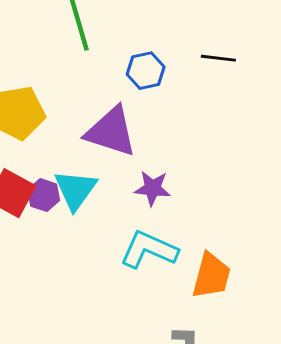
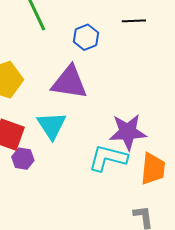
purple star: (152, 188) -> (128, 132), moved, size x1.5
purple hexagon: (44, 195) -> (23, 159), moved

